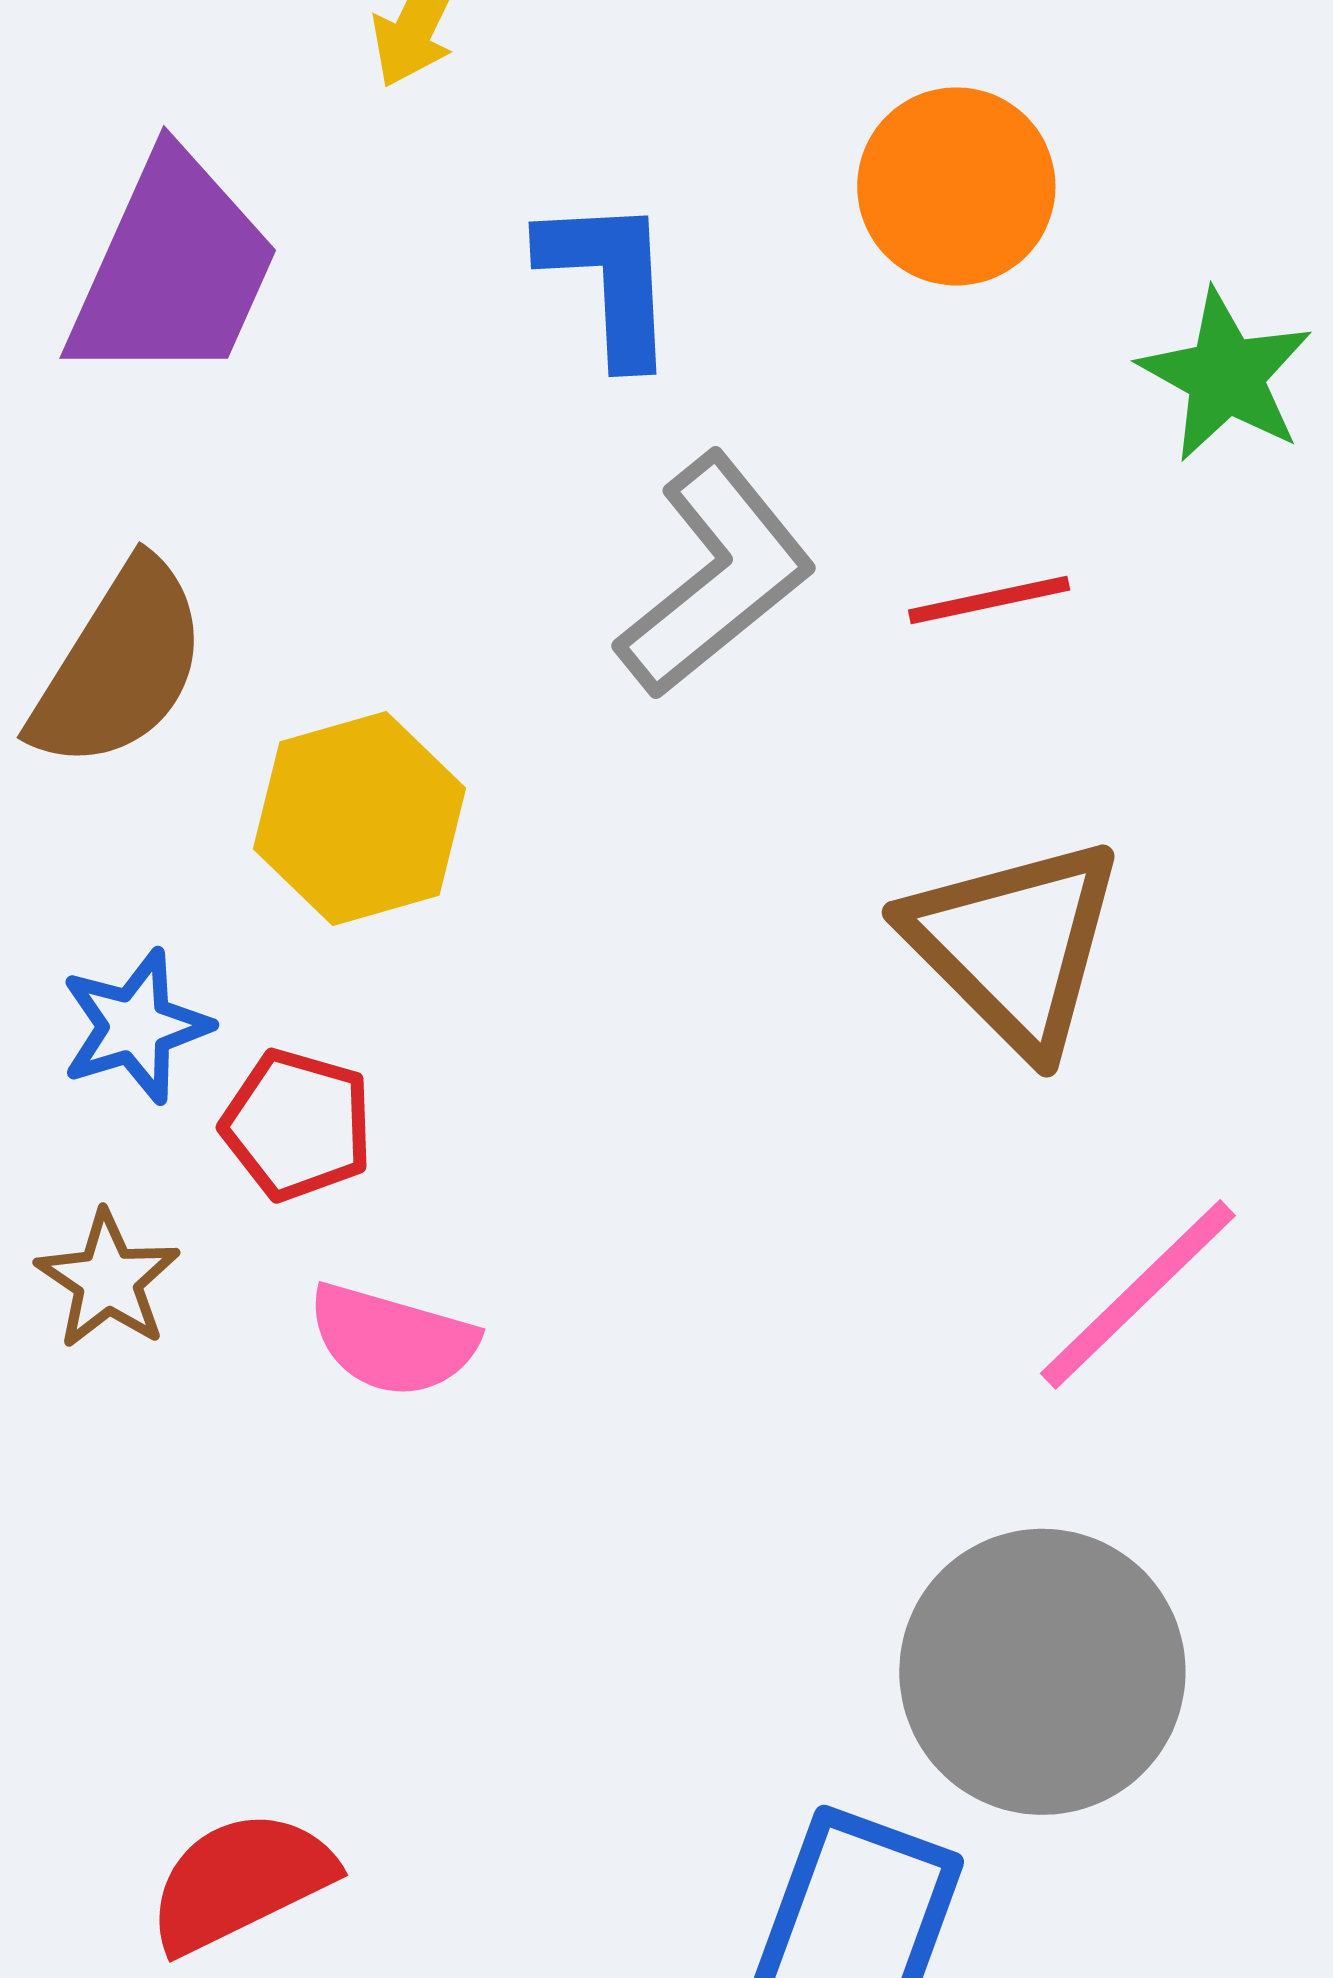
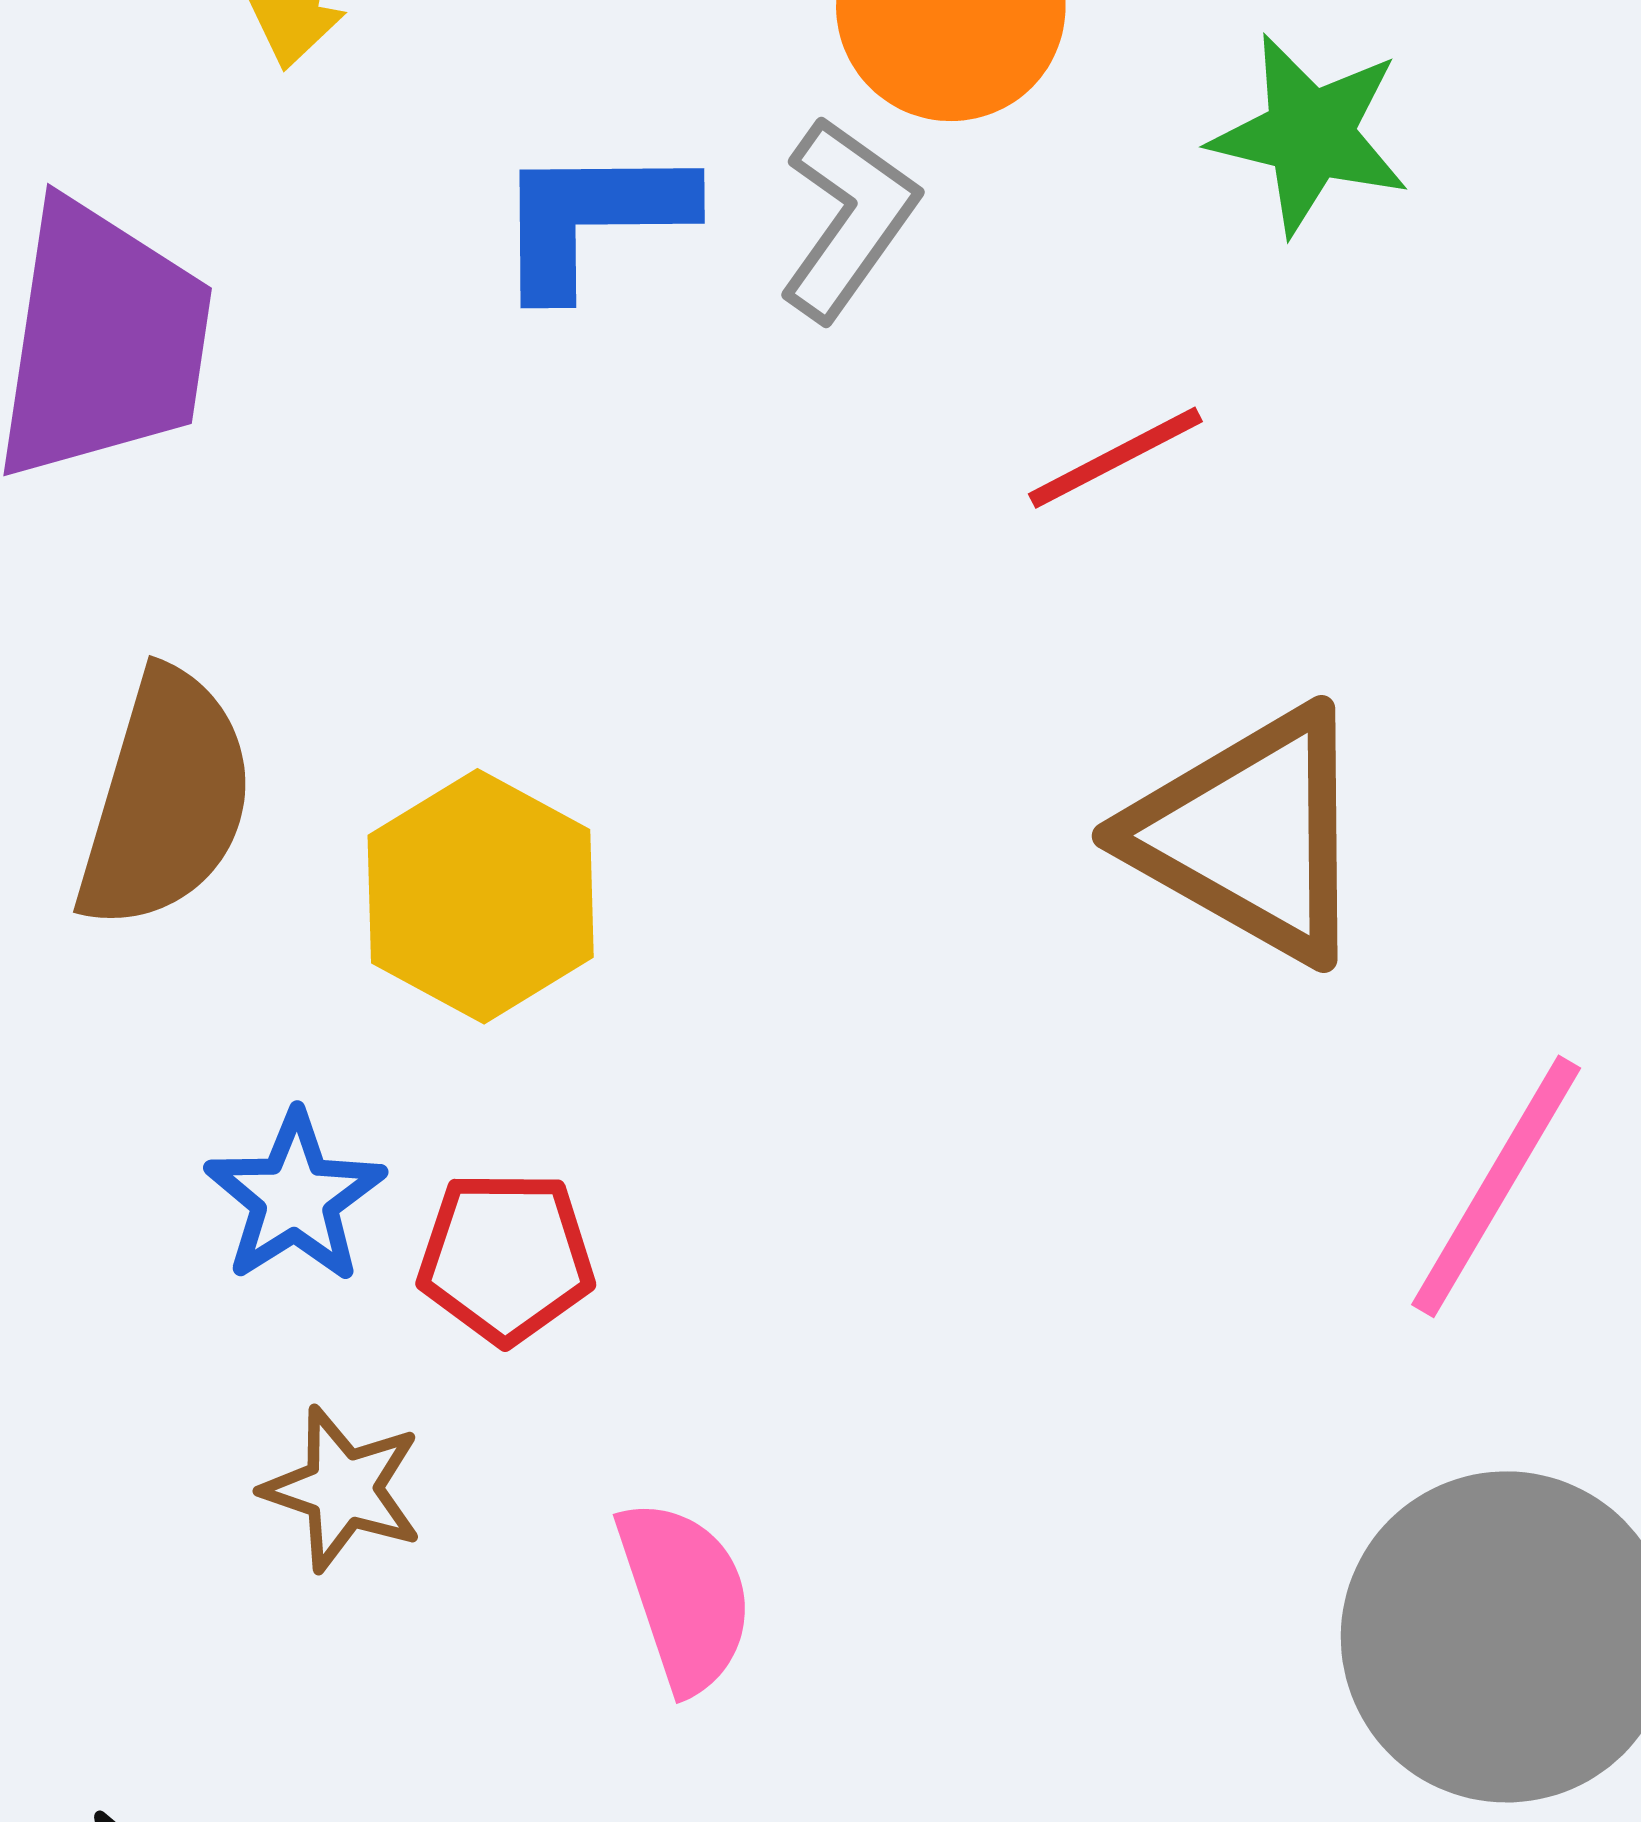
blue L-shape: (609, 280) -> (592, 218), turned -72
gray L-shape: (716, 576) -> (848, 218), moved, size x0.7
pink semicircle: (392, 1340) -> (685, 1596), moved, turned -109

